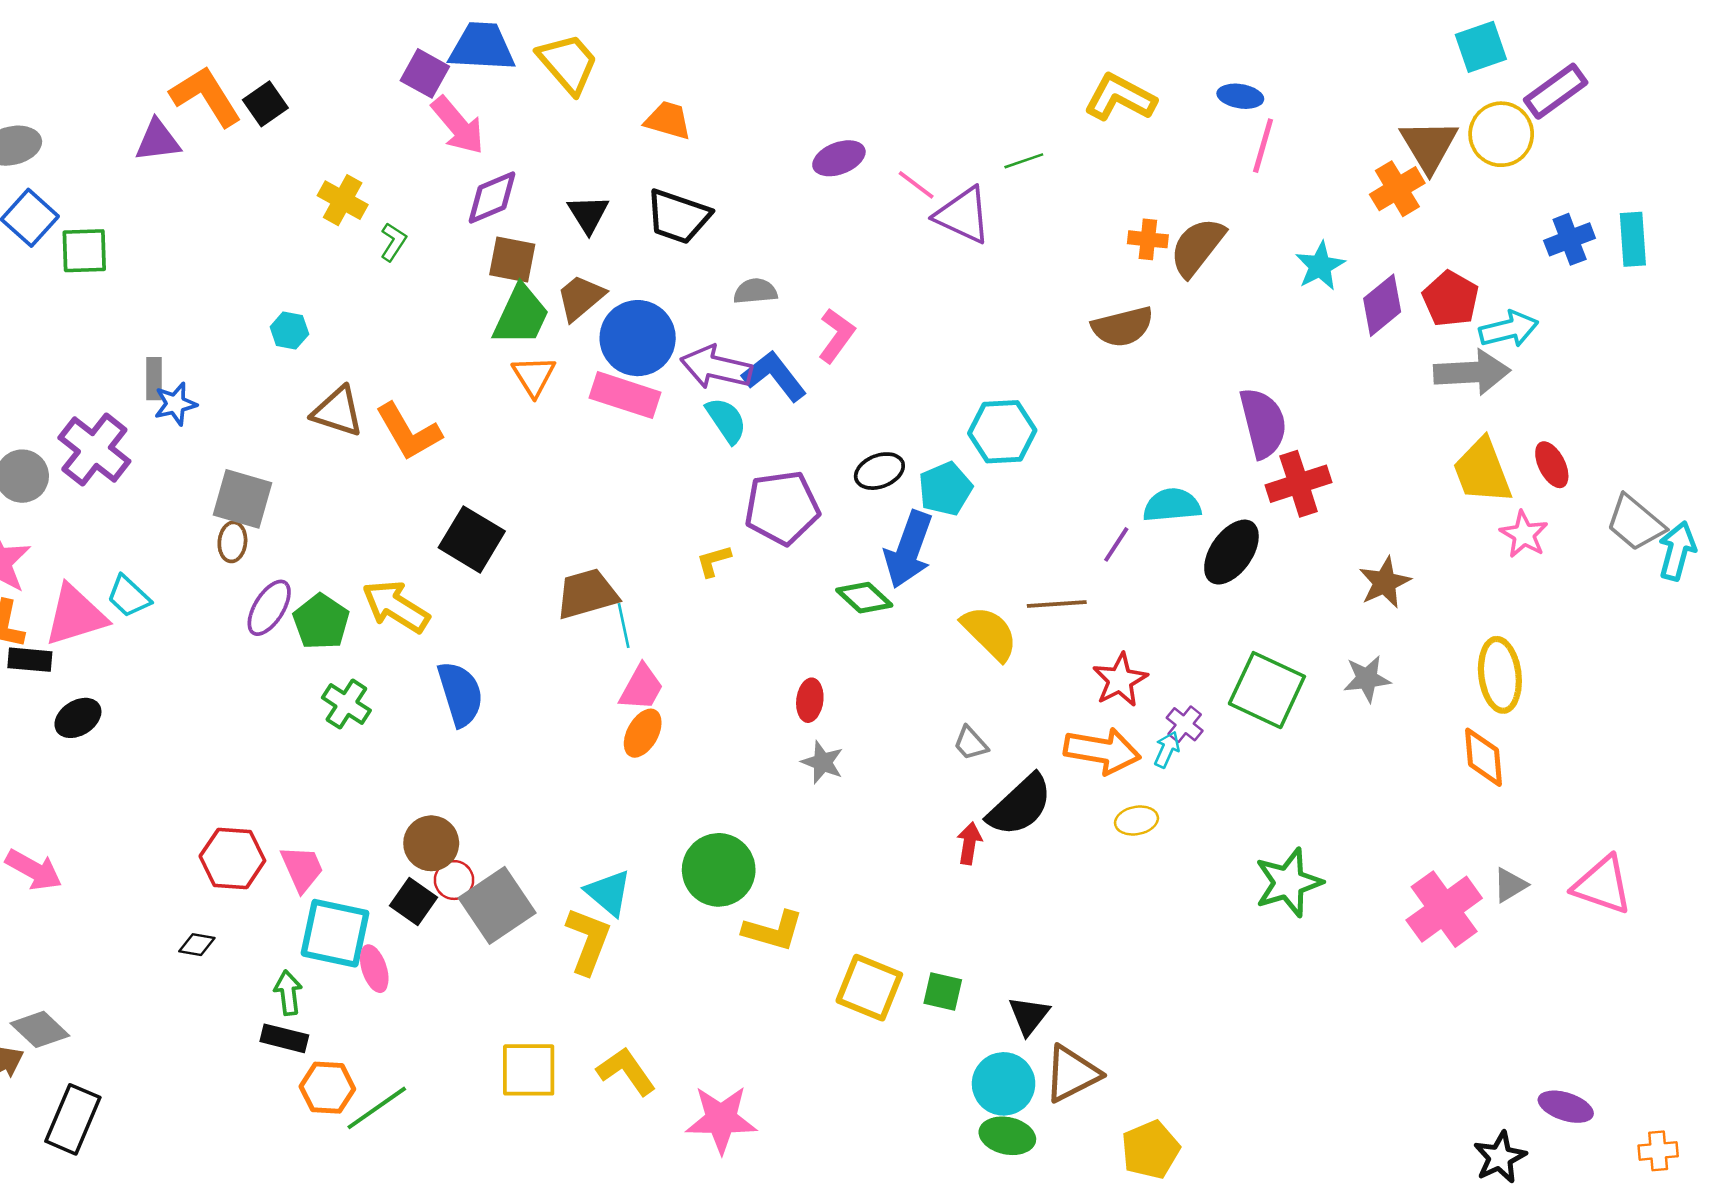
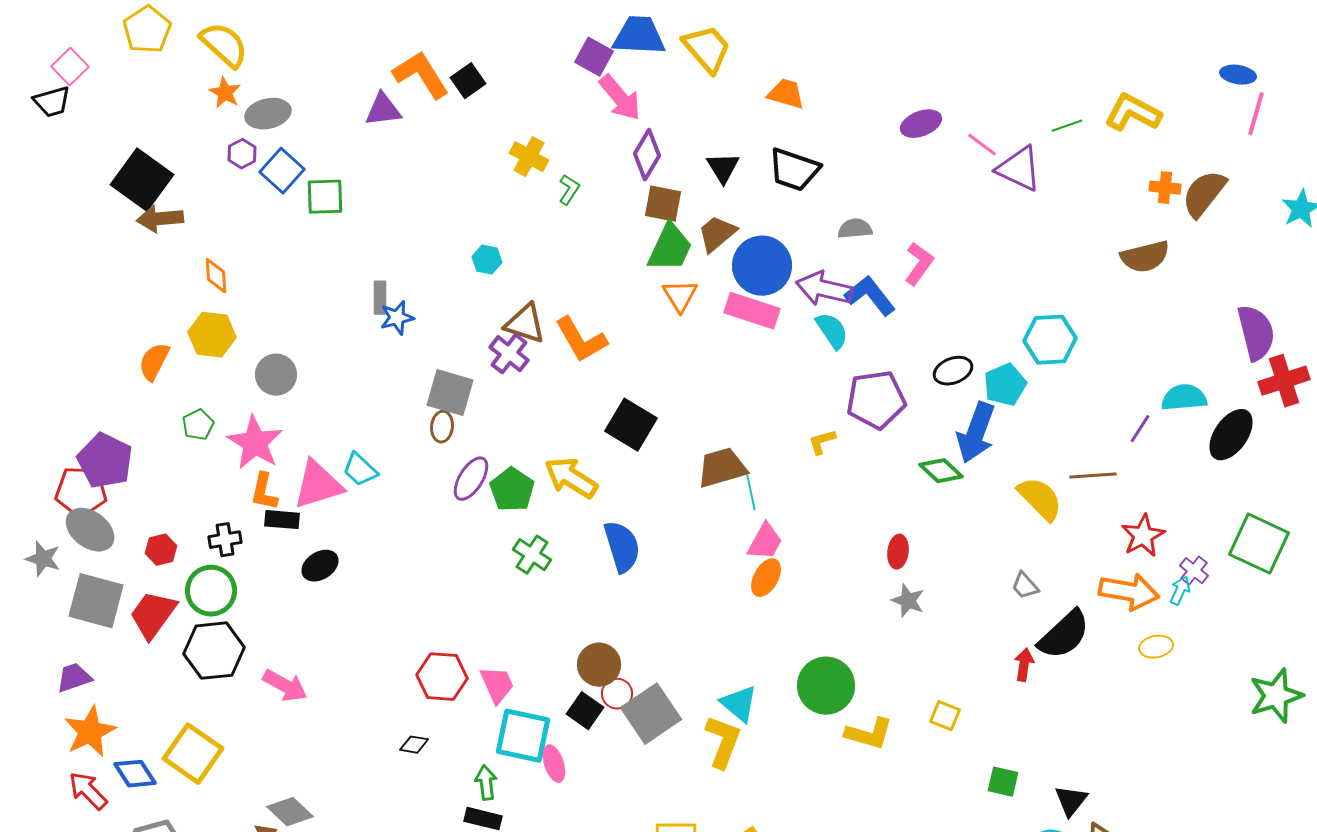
yellow L-shape: (1120, 97) -> (1133, 113), moved
purple diamond: (492, 198) -> (647, 155), turned -36
purple cross: (94, 450) -> (509, 354), moved, size x0.7
yellow square: (869, 988) -> (945, 716), moved, size x0.6

